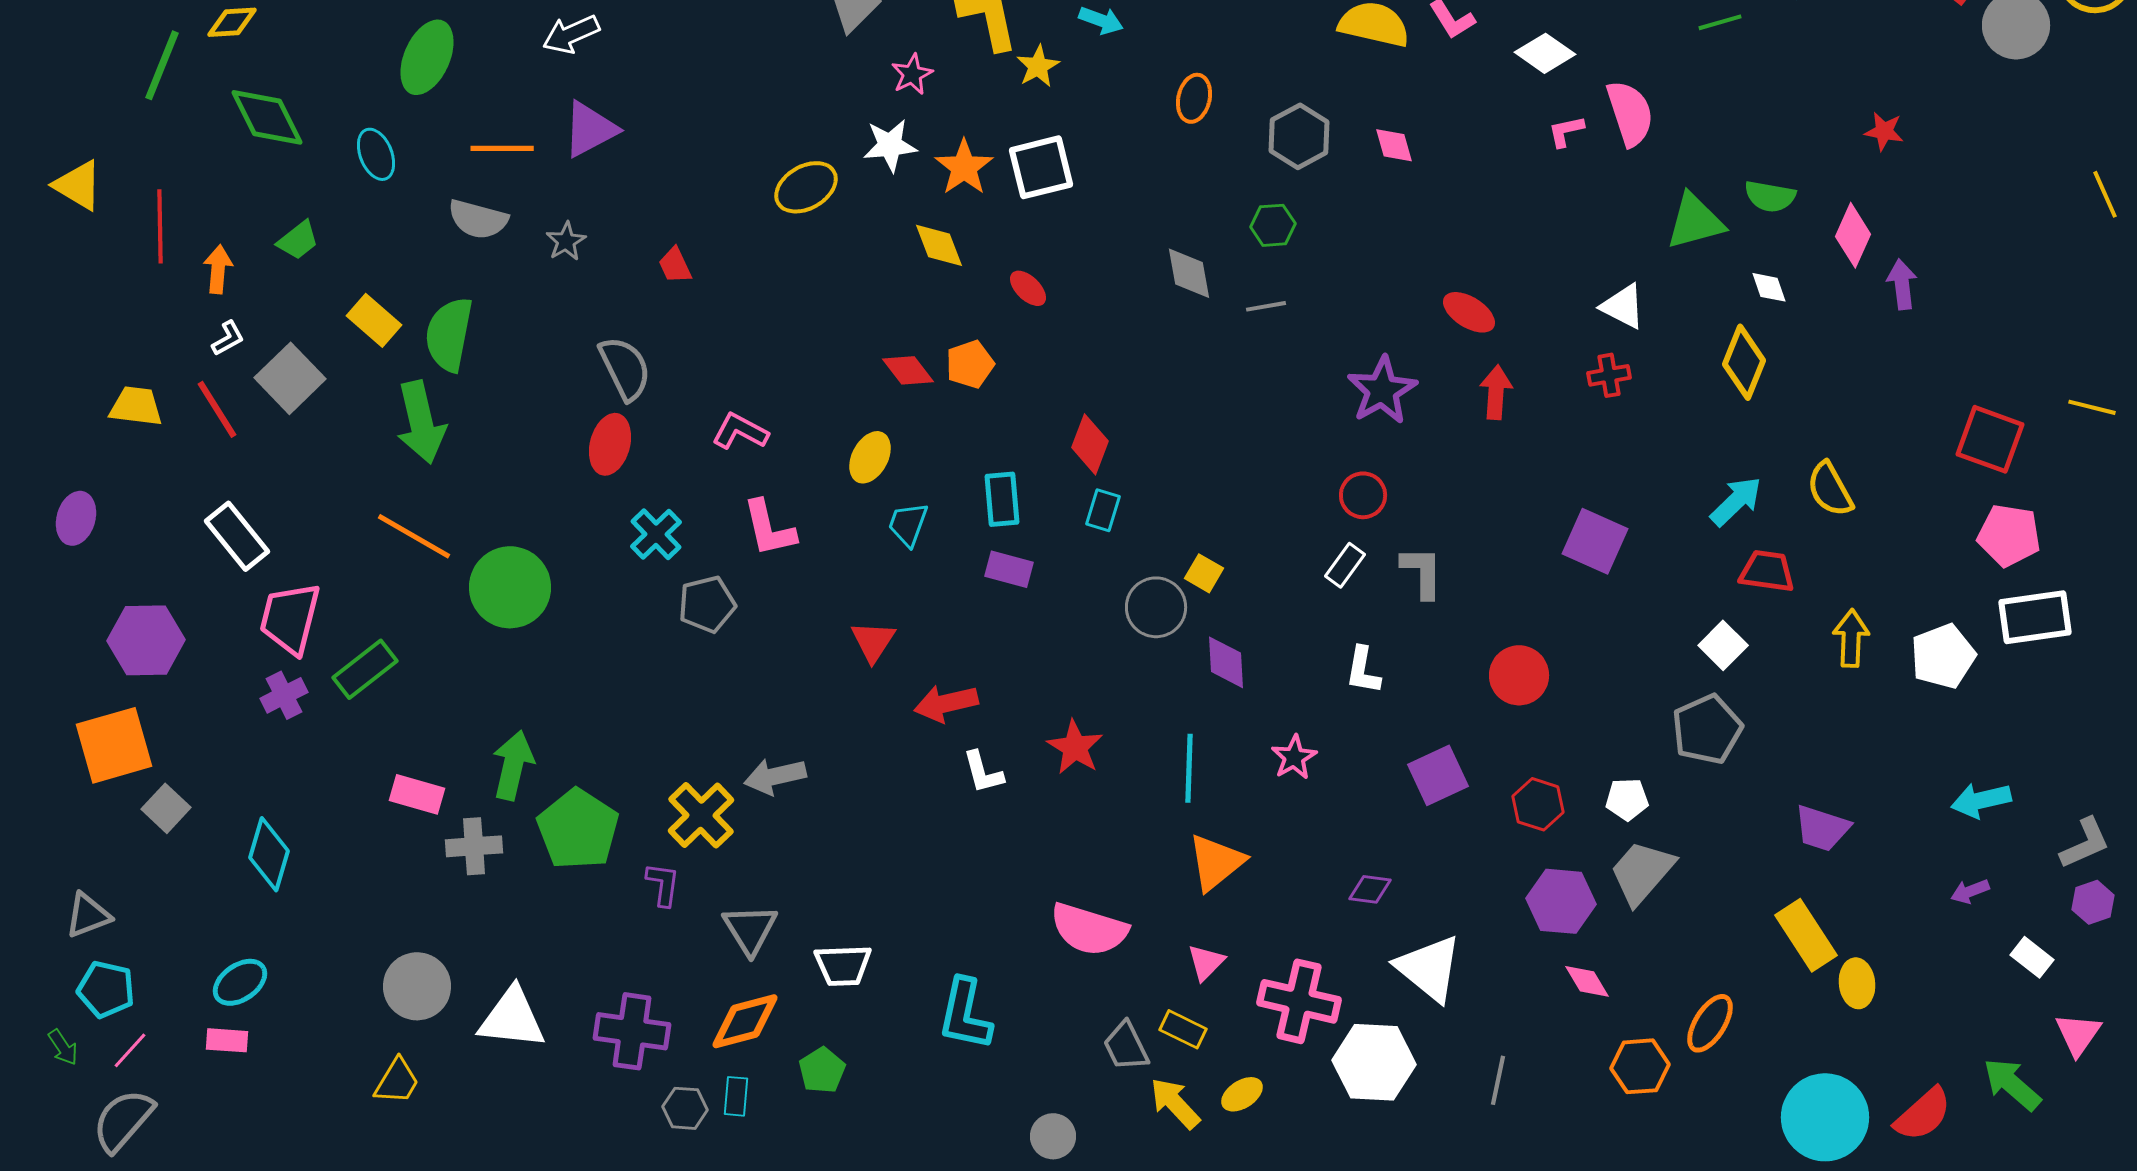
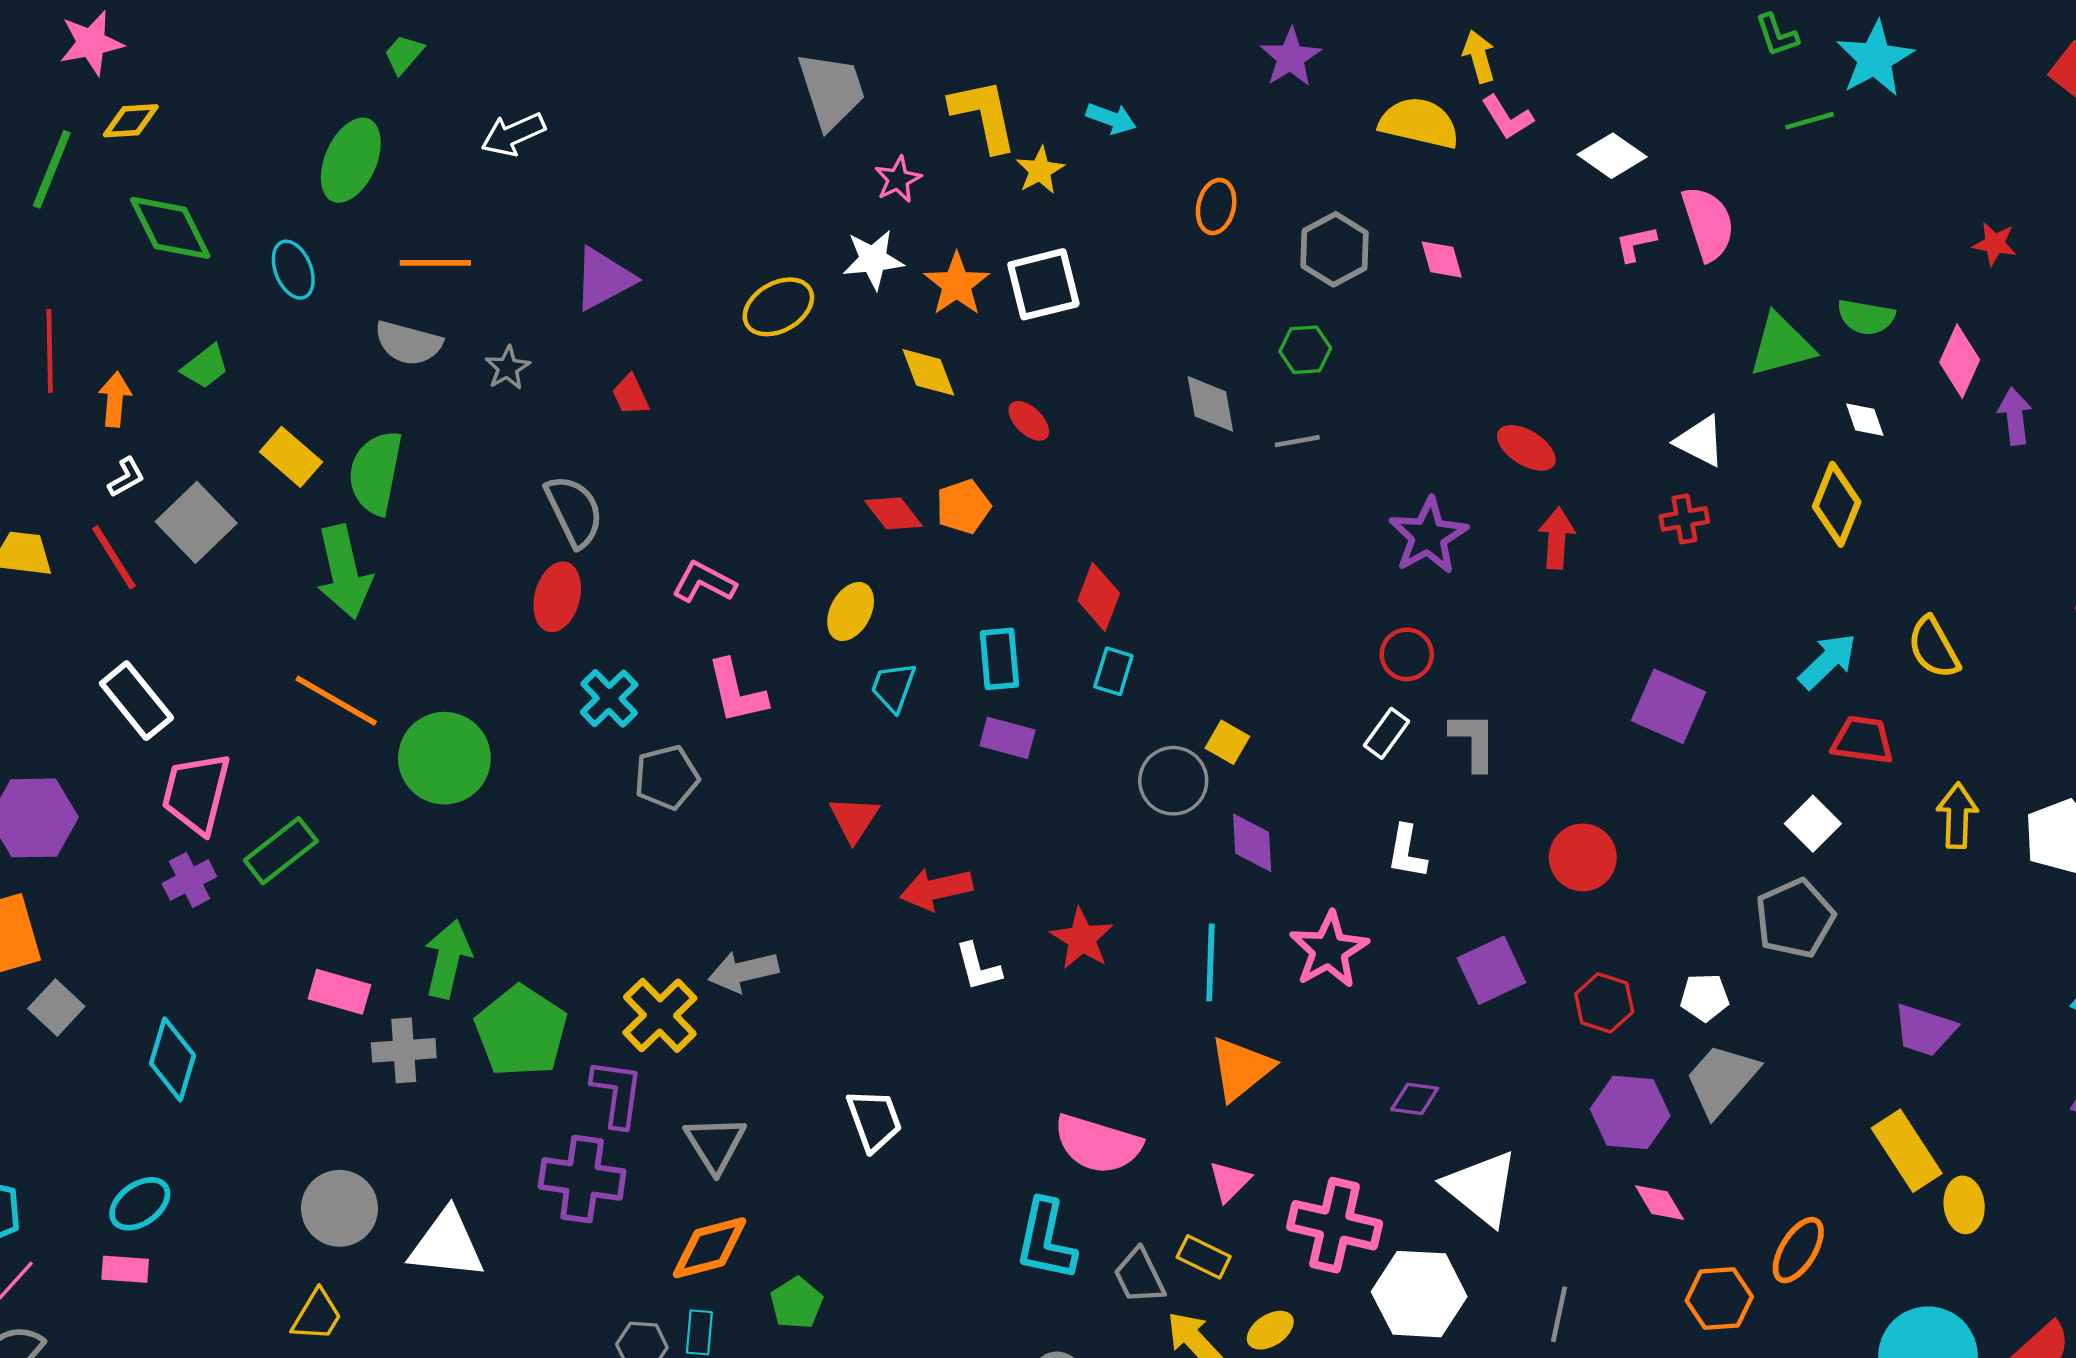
purple triangle: (590, 129) -> (603, 279), moved
pink star: (1294, 757) -> (1329, 950), size x1.5
purple L-shape: (663, 884) -> (617, 1093), size x1.4
white trapezoid: (843, 965) -> (874, 1120), moved, turned -108
cyan L-shape: (965, 1014) -> (1046, 1240), moved
purple cross: (632, 1031) -> (582, 1179), moved

